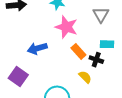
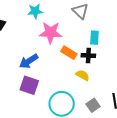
cyan rectangle: (107, 44) -> (94, 38), turned -72
purple square: (18, 77) -> (29, 85), moved

